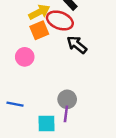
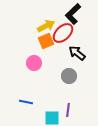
red ellipse: (60, 20) -> (63, 33), turned -65
gray circle: (67, 99) -> (69, 76), moved

